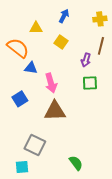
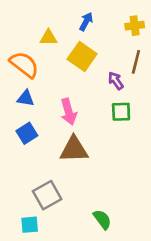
yellow square: (61, 42) -> (82, 57), size x1.5
purple arrow: (86, 60) -> (116, 81), turned 128
blue triangle: (31, 68) -> (26, 98), moved
gray square: (35, 145) -> (47, 195), turned 35

